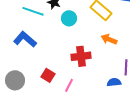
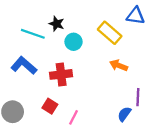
red cross: (81, 56) -> (61, 74), moved
blue semicircle: (114, 82) -> (124, 114), turned -48

